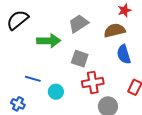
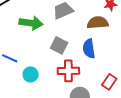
blue semicircle: (124, 54) -> (89, 49), moved

